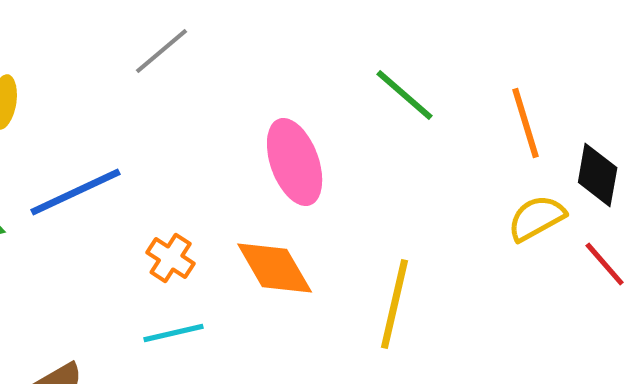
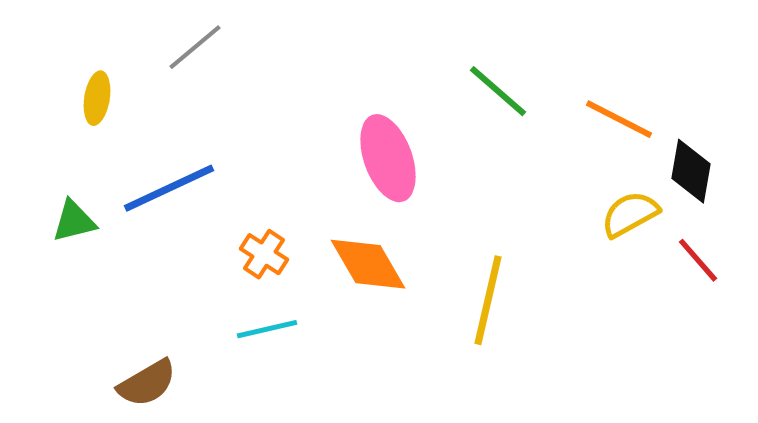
gray line: (162, 51) -> (195, 47), moved
orange line: (526, 123) -> (619, 119), turned -46

